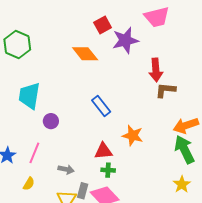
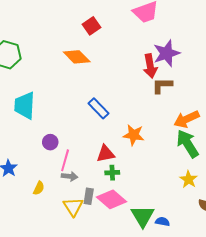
purple star: (125, 40) -> (167, 53), moved
purple circle: (51, 121) -> (50, 142), moved
pink line: (34, 153) -> (65, 160), moved
yellow semicircle: (29, 184) -> (39, 188), moved

